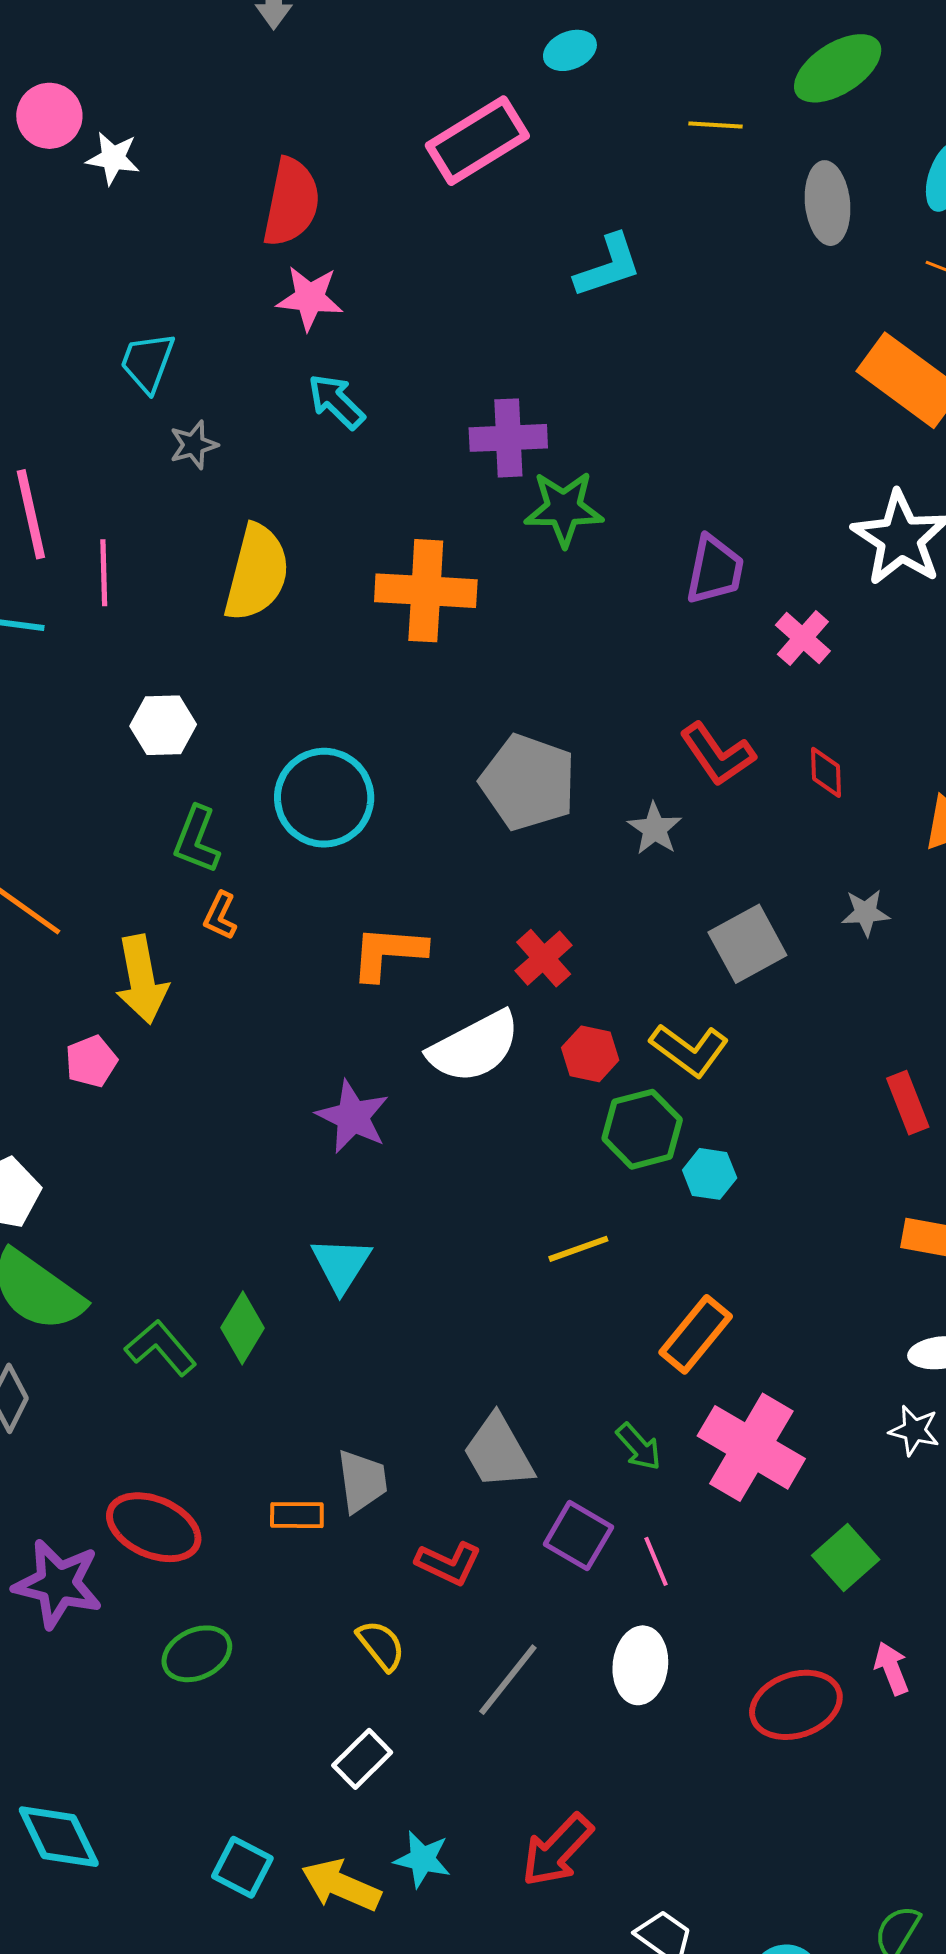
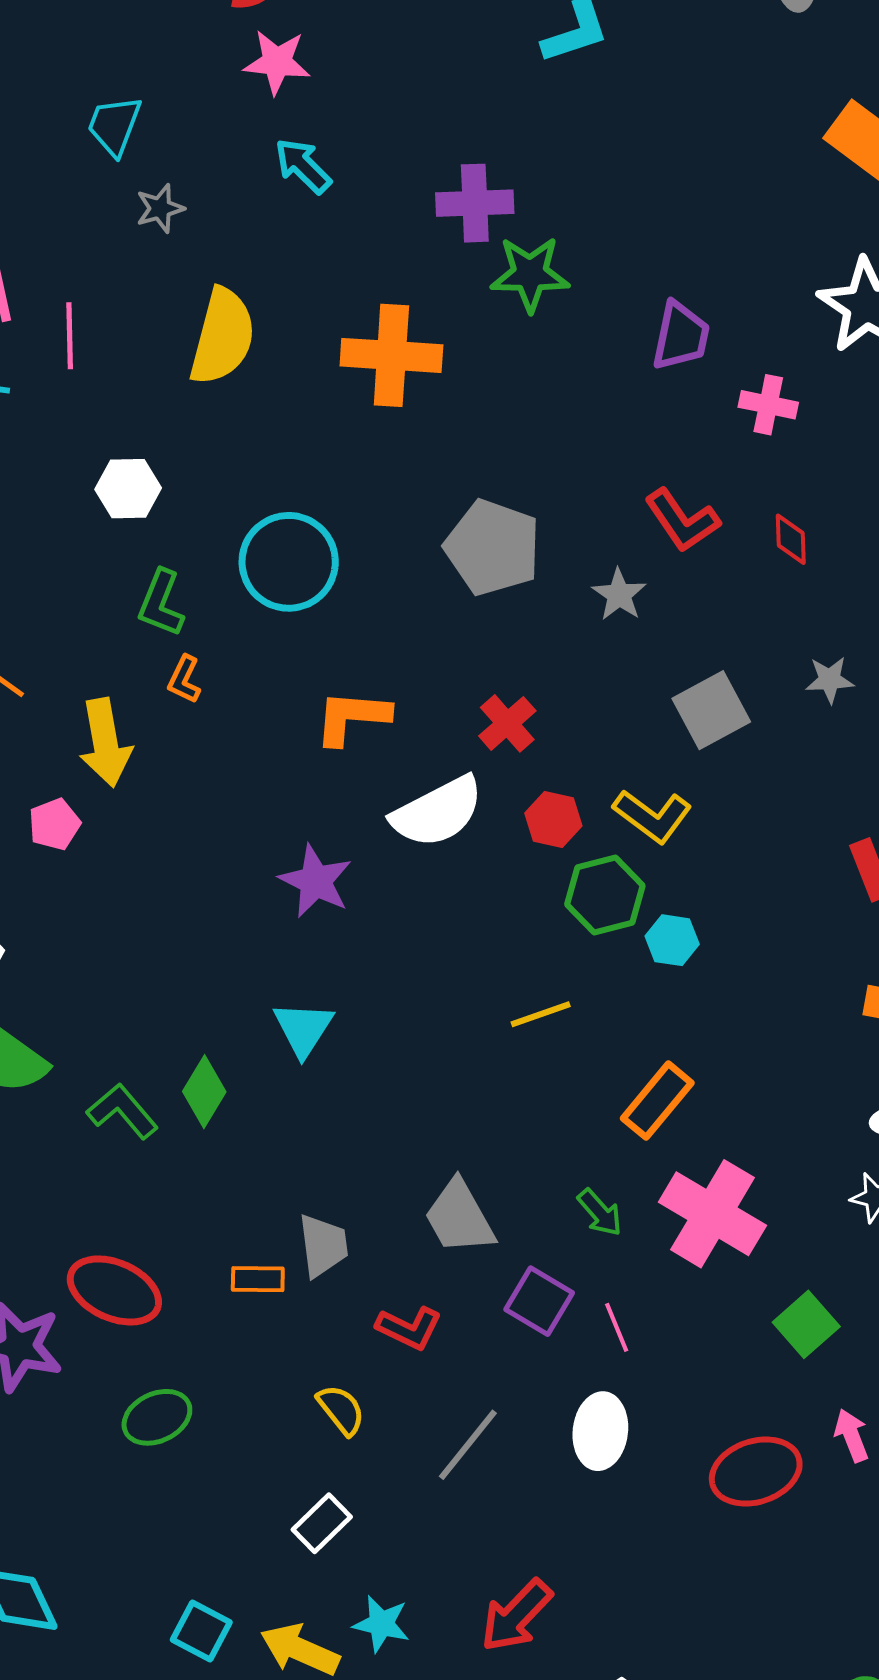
pink cross: (803, 638) -> (768, 405), turned -30

